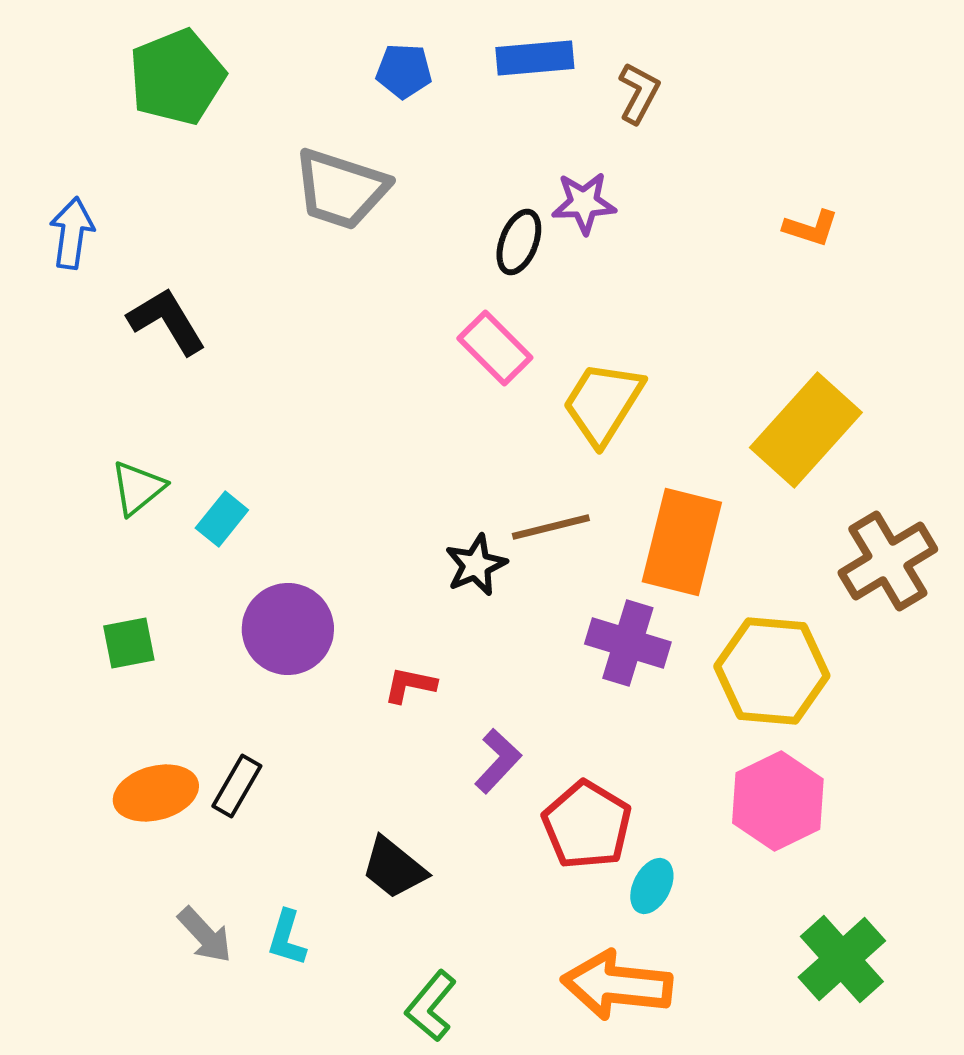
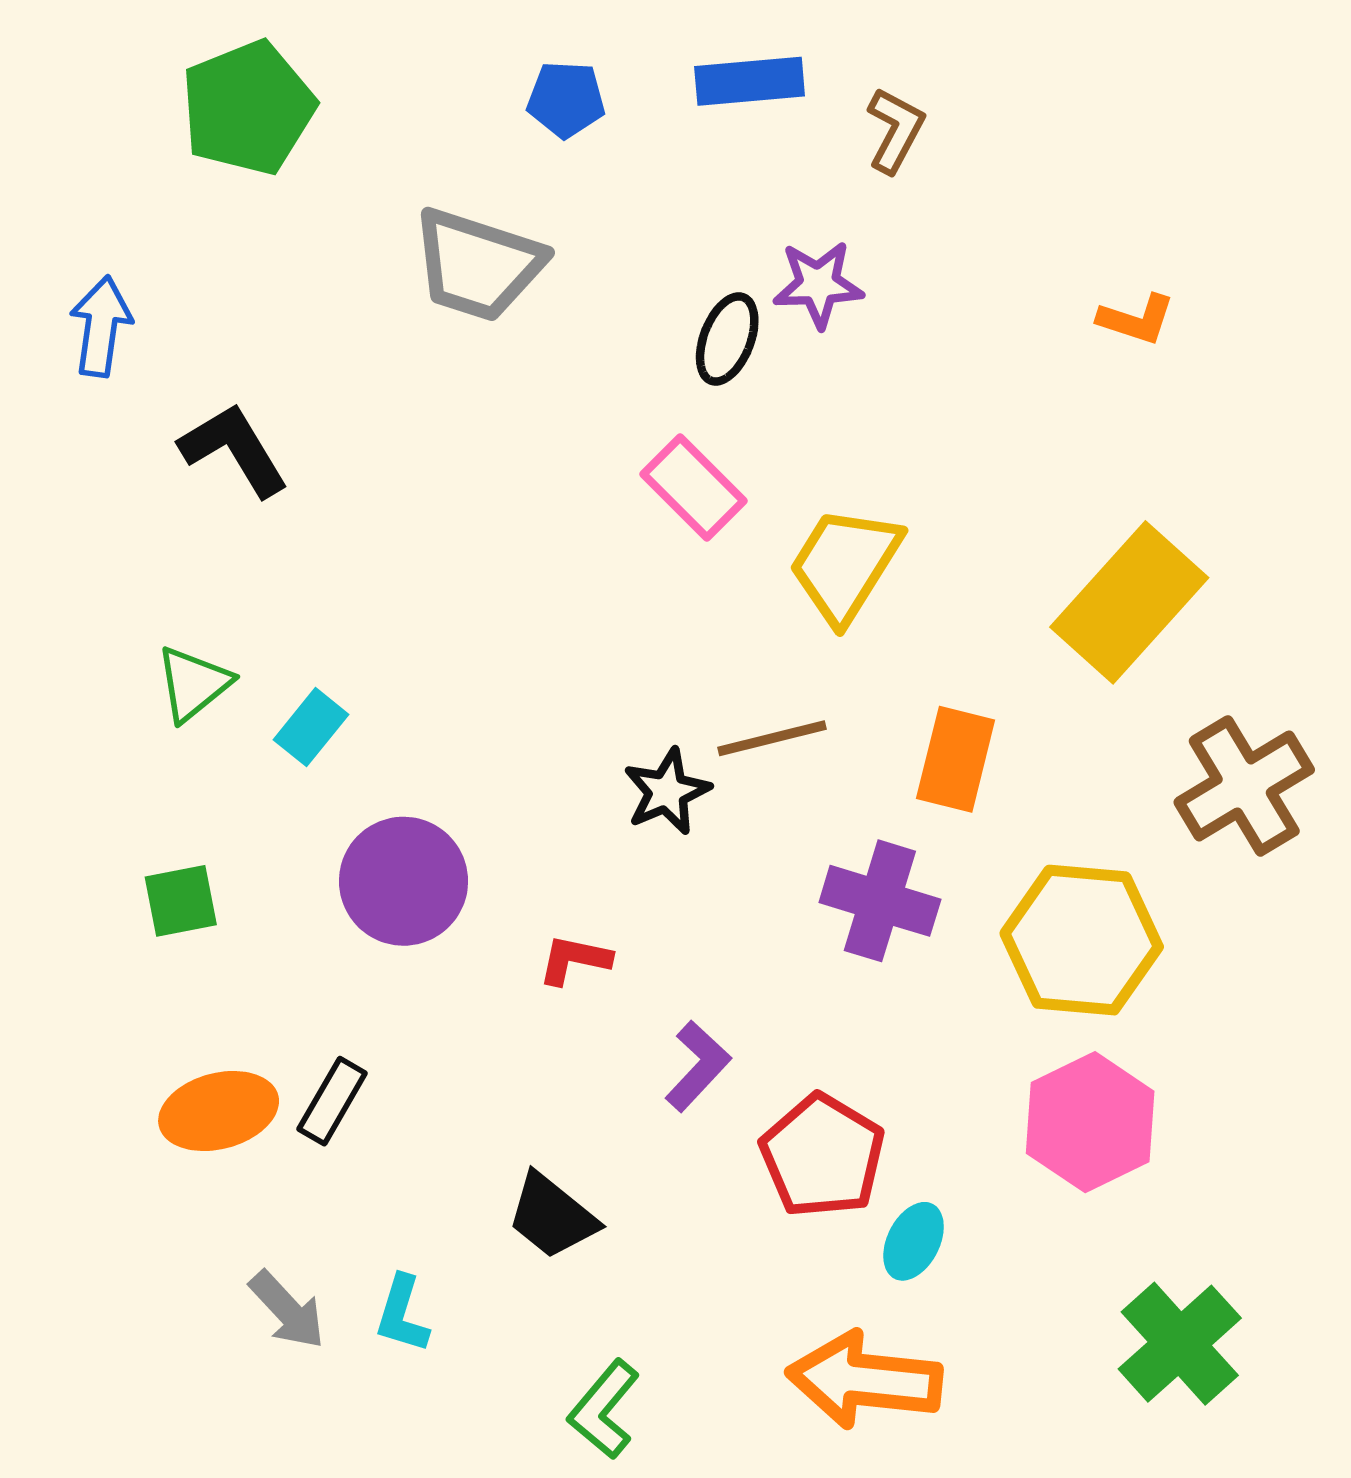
orange rectangle: (682, 542) -> (956, 759), size x0.7

